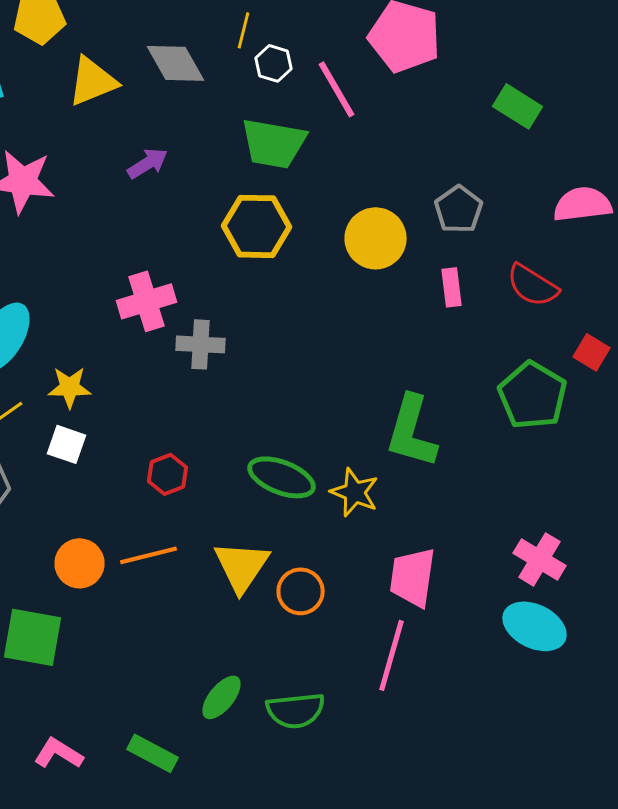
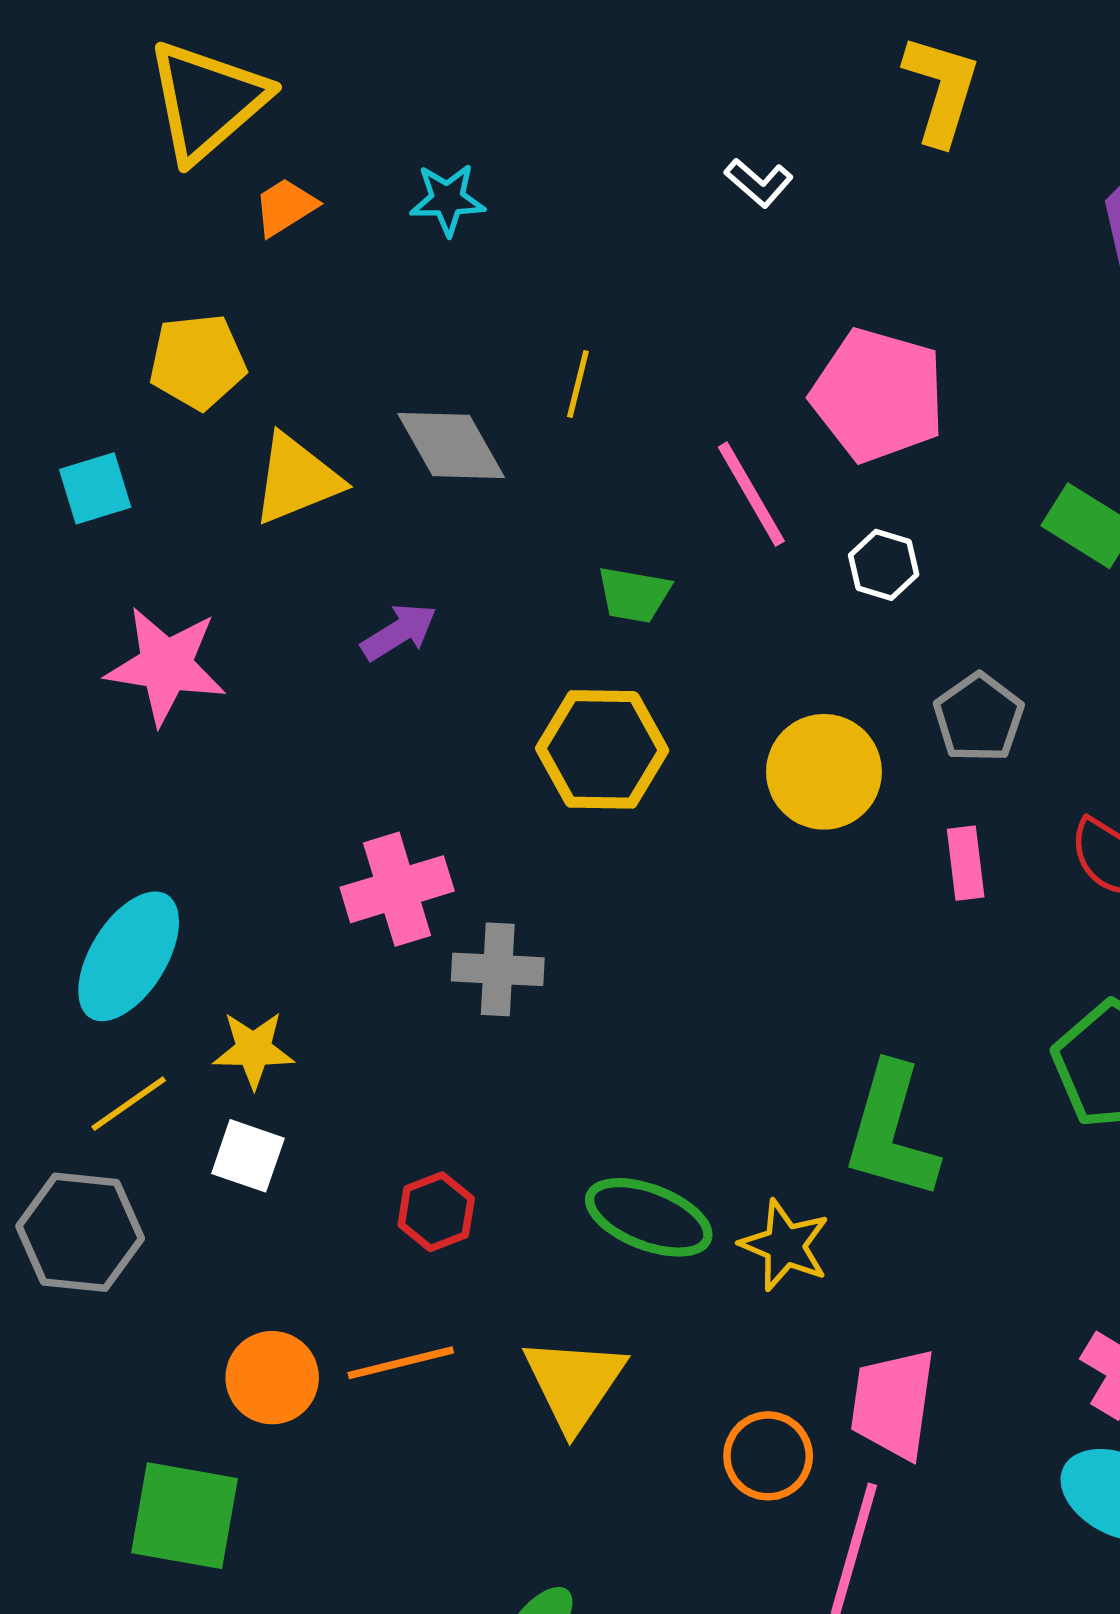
white hexagon: (274, 63) -> (884, 565), moved
green trapezoid: (274, 143) -> (634, 595), size x0.6
orange circle: (300, 591) -> (768, 1456), moved

